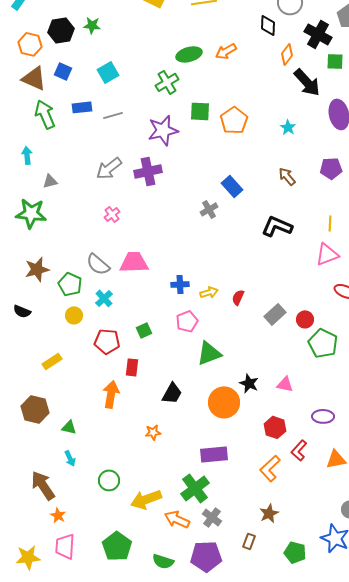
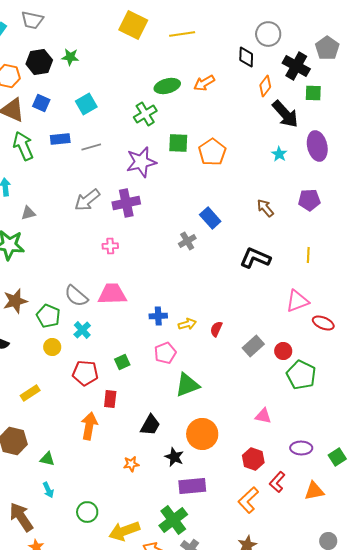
cyan star: (288, 127) -> (279, 154), moved
pink cross: (112, 214) -> (110, 246), moved, turned 35
pink triangle: (327, 254) -> (297, 301), moved
black star: (249, 383) -> (174, 457), moved

